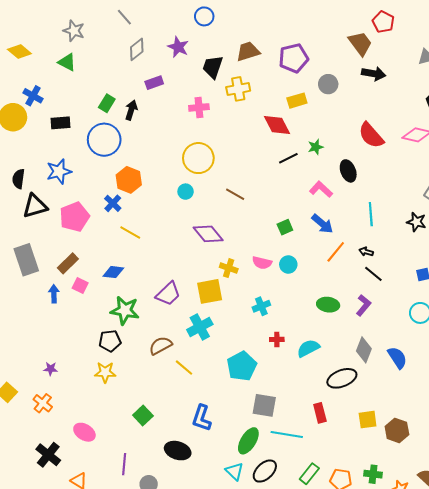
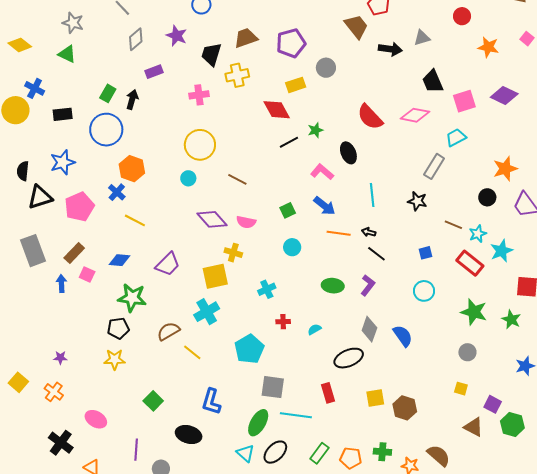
black arrow: (374, 74) -> (390, 49), moved
orange line: (336, 252) -> (339, 233), turned 60
pink semicircle: (262, 263) -> (246, 222), moved
purple trapezoid: (168, 294) -> (168, 264), moved
cyan semicircle: (308, 348) -> (314, 329), size x0.6

